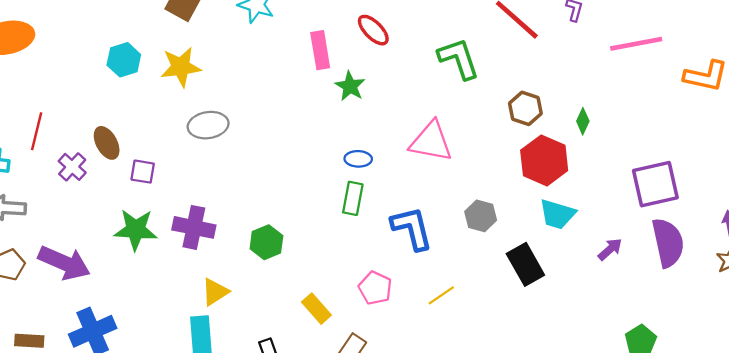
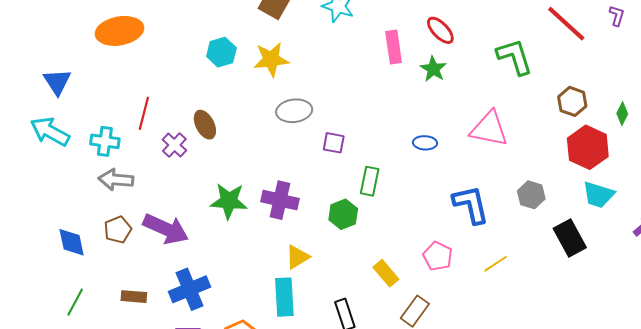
green star: (350, 86) -> (433, 69), moved
purple square: (143, 172) -> (334, 143), moved
green rectangle: (353, 198) -> (370, 181), moved

